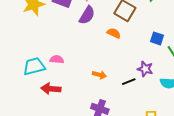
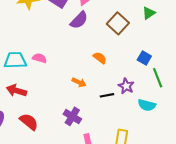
orange semicircle: (114, 33) -> (100, 58), moved
red arrow: (51, 89) -> (16, 91), moved

